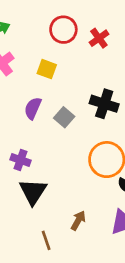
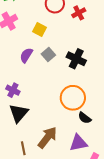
gray square: (64, 117) -> (48, 54), moved
brown arrow: (78, 221) -> (47, 137), size x1.6

